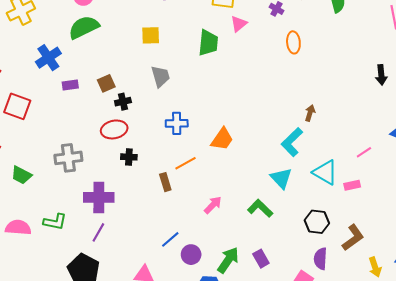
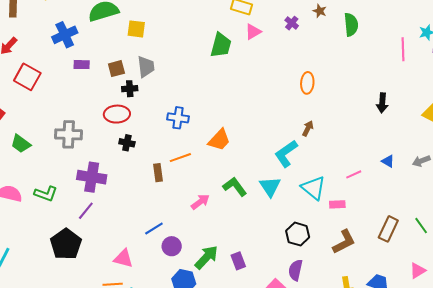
yellow square: (151, 35) -> (136, 29), moved
orange ellipse: (293, 42) -> (307, 83), moved
gray trapezoid: (161, 76) -> (146, 67), moved
green L-shape: (260, 208) -> (235, 187), moved
brown L-shape: (353, 238) -> (344, 242), moved

